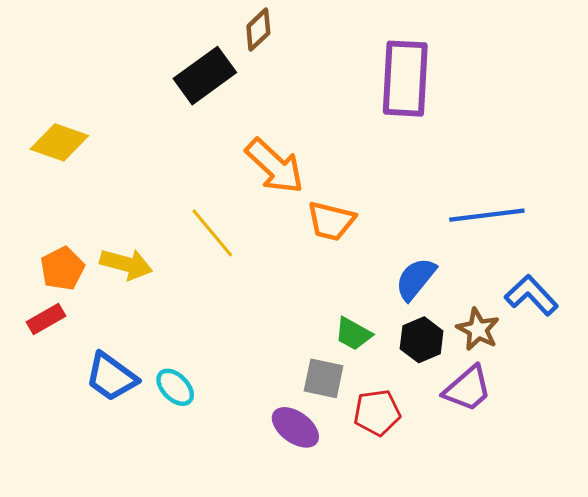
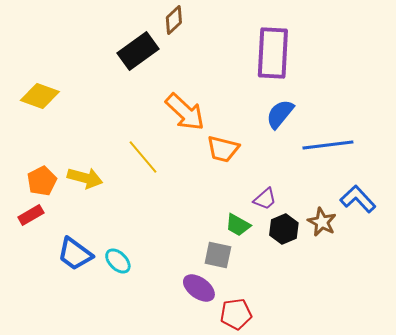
blue semicircle: (416, 279) -> (280, 114), moved
purple trapezoid: (468, 389) -> (265, 199), moved, size x0.7
red pentagon: (377, 413) -> (236, 314), moved

